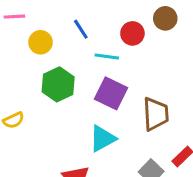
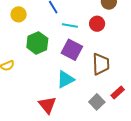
red circle: (132, 33) -> (97, 24), moved
yellow circle: (40, 42) -> (19, 14), moved

